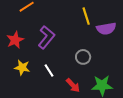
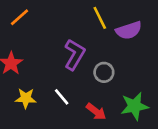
purple L-shape: (46, 37) -> (75, 55), moved

